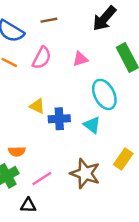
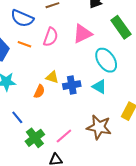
pink triangle: (80, 59) -> (82, 34), size x1.5
orange semicircle: (17, 151) -> (39, 91), moved, turned -56

